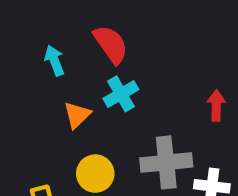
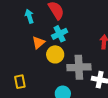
yellow circle: (95, 174) -> (55, 54), moved

